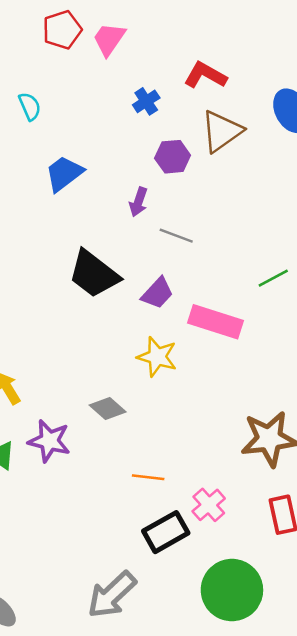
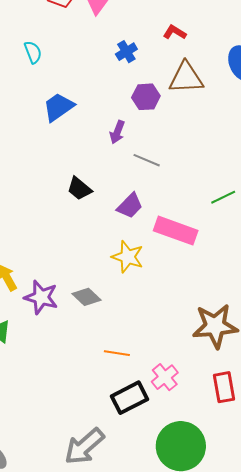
red L-shape: (205, 75) -> (175, 32), size x0.7
brown triangle: (222, 131) -> (186, 78), turned 30
black trapezoid: (94, 274) -> (79, 189), size x0.6
purple star: (49, 441) -> (41, 297), moved

